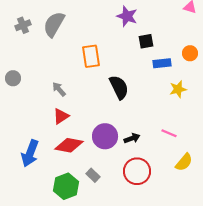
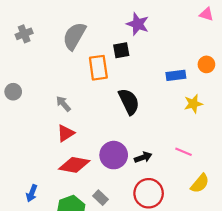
gray semicircle: (54, 24) -> (74, 36), moved
black square: (146, 41) -> (121, 50), moved
blue arrow: (30, 153) -> (32, 193), moved, size x0.6

